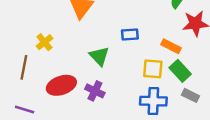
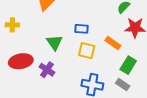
yellow cross: (45, 42) -> (12, 25), turned 32
yellow square: (153, 69) -> (87, 51), moved
green rectangle: (180, 71) -> (128, 65), moved, turned 66

